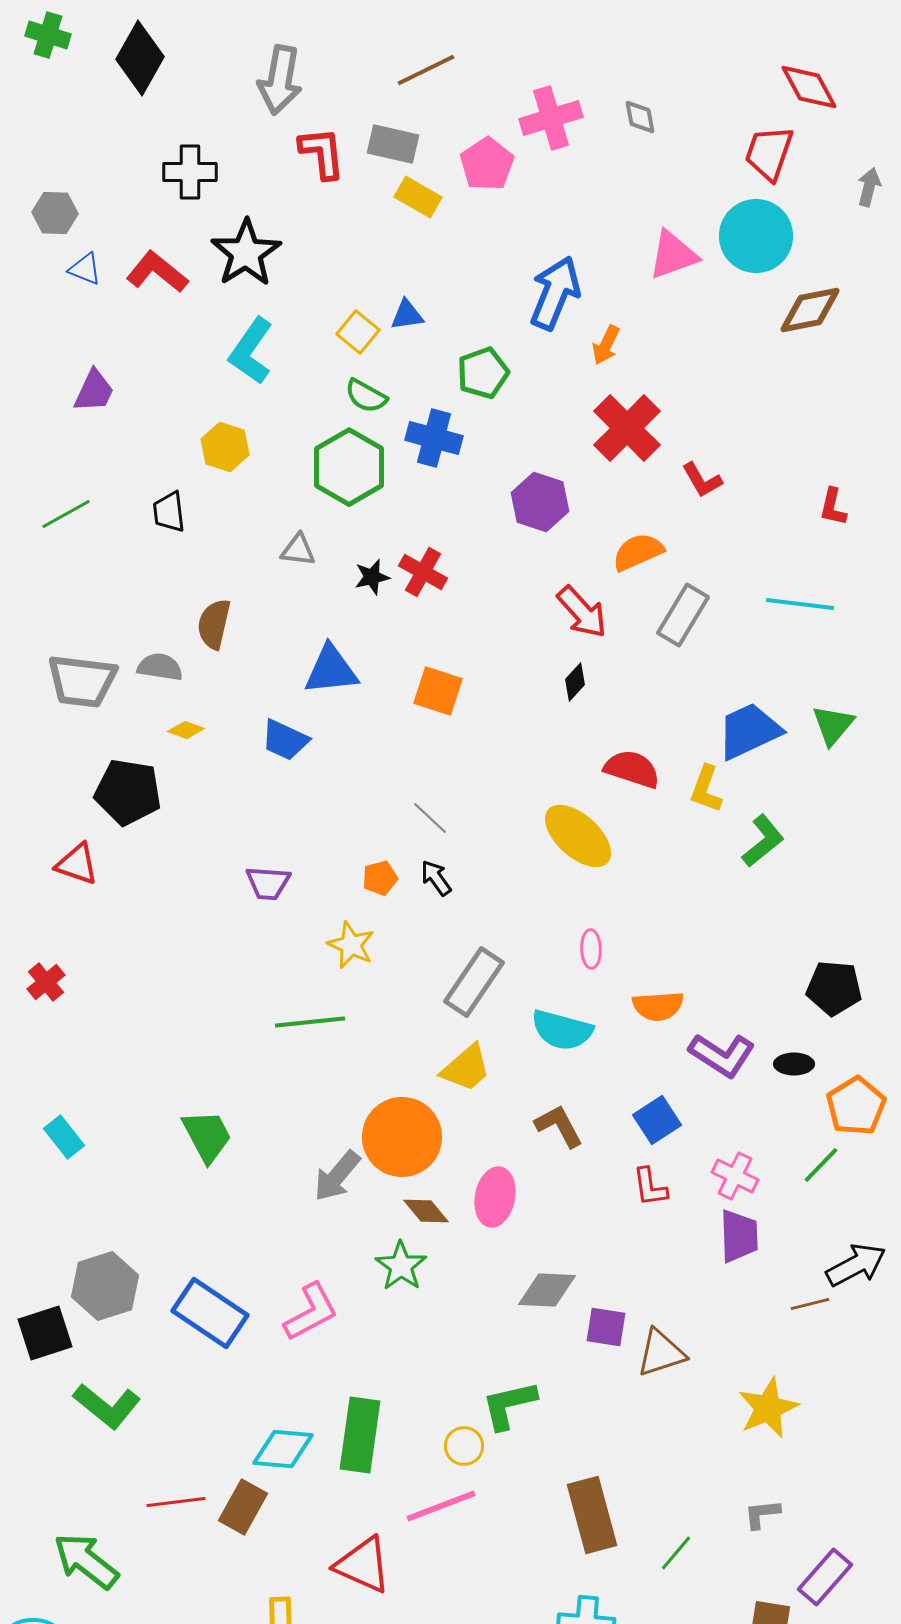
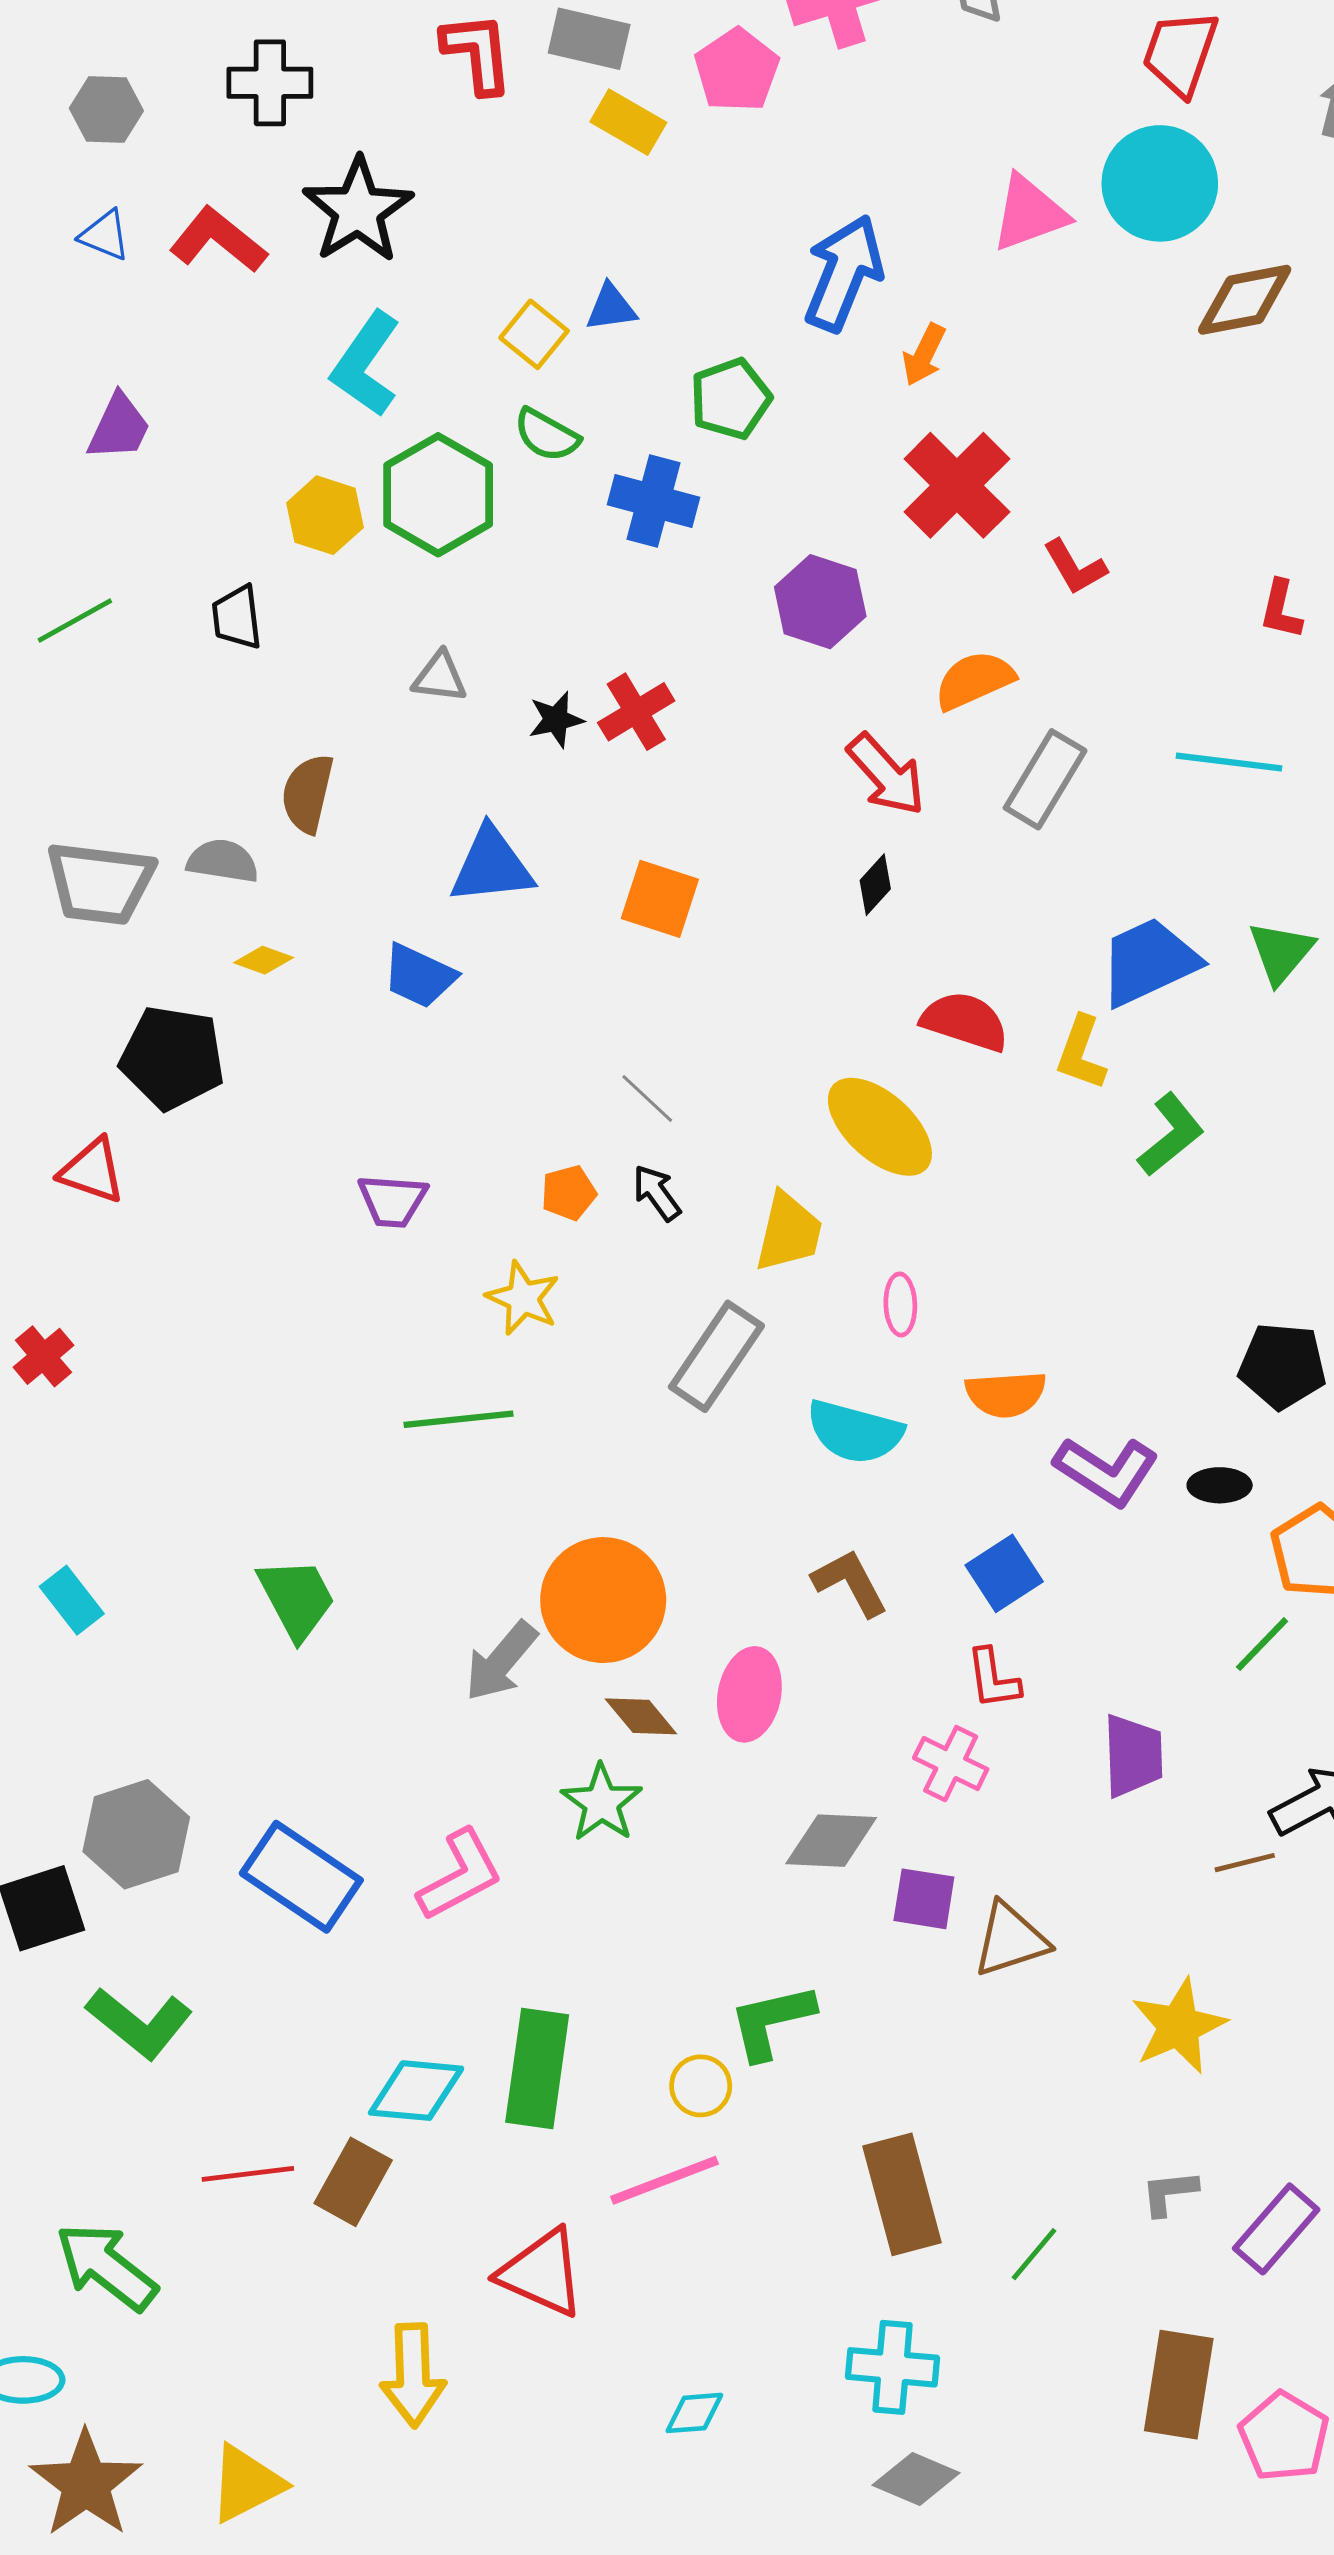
gray hexagon: (55, 213) -> (106, 110), moved
green hexagon: (349, 467) -> (438, 495), moved
red cross: (423, 572) -> (636, 712), turned 30
yellow trapezoid: (466, 1068) -> (789, 1232), moved, turned -36
pink cross: (735, 1176) -> (951, 1764), moved
purple rectangle: (825, 1577) -> (1276, 2229), moved

